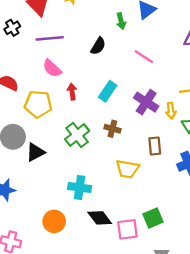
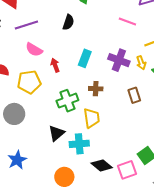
pink line: (144, 57) -> (127, 21), moved
green cross: (77, 135) -> (67, 101), turned 30
black triangle: (35, 152) -> (57, 133), moved
yellow trapezoid: (127, 169) -> (92, 118), moved, turned -95

